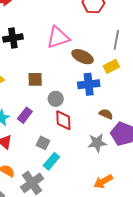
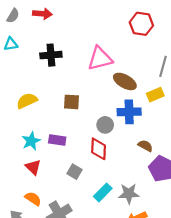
gray circle: (56, 99) -> (105, 125), moved
purple rectangle: (25, 115) -> (57, 140), turned 56
gray star: (97, 143) -> (129, 194), moved
cyan rectangle: (51, 161) -> (103, 192), moved

